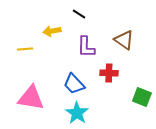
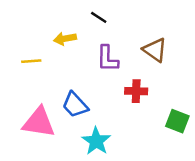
blue trapezoid: (74, 84) -> (75, 105), moved

